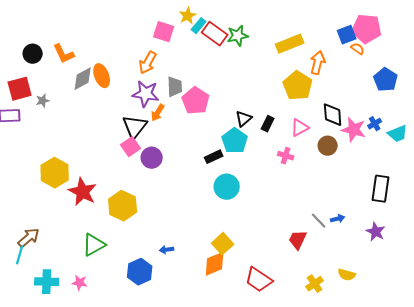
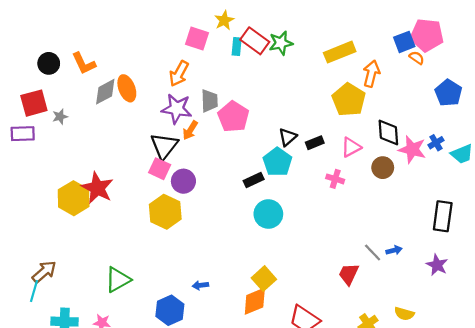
cyan rectangle: (199, 26) -> (237, 46), moved, turned -35
black rectangle: (268, 124) -> (315, 143), turned 42
pink square: (131, 147) -> (160, 169), turned -30
red star: (83, 192) -> (97, 188), moved
yellow hexagon: (123, 206) -> (165, 212), moved

